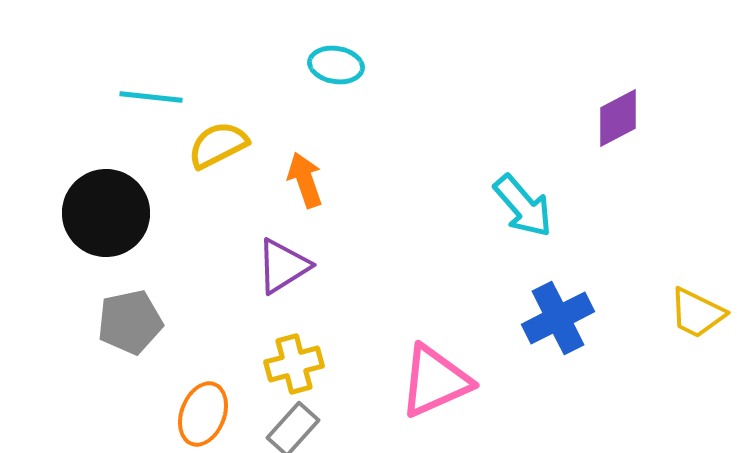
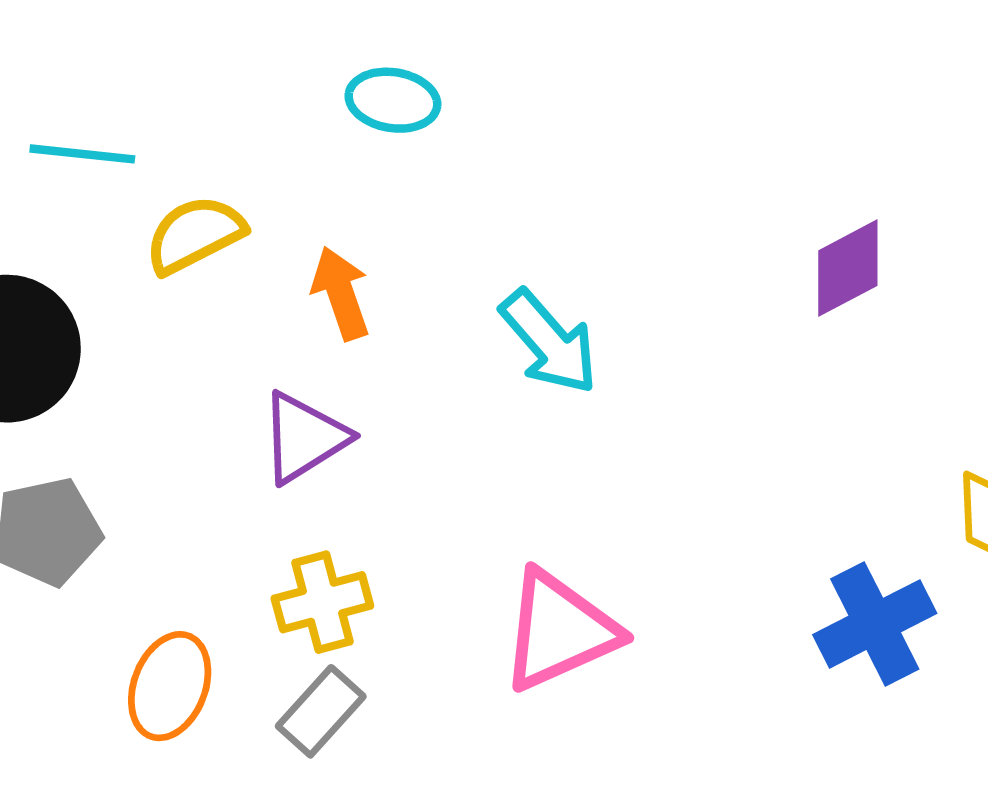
purple diamond: (618, 118) -> (848, 268), moved
cyan arrow: (523, 206) -> (549, 342), moved
blue cross: (558, 318) -> (875, 624), moved

